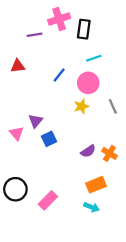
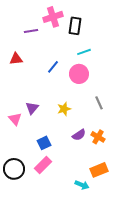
yellow star: (81, 106) -> (64, 109), moved
gray line: (113, 106) -> (99, 103), moved
blue square: (49, 139) -> (44, 143), moved
orange rectangle: (96, 185) -> (99, 170), moved
pink rectangle: (48, 200) -> (43, 165), moved

